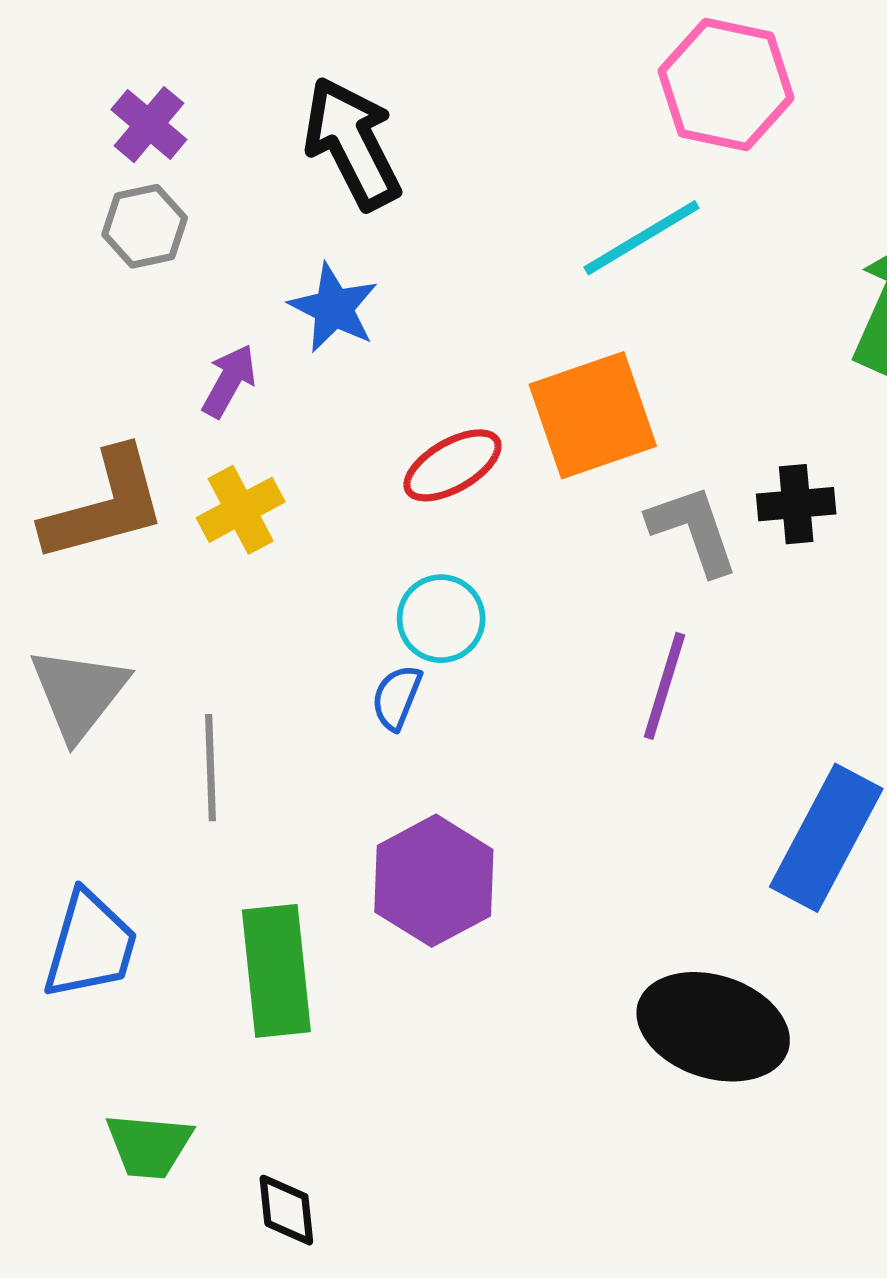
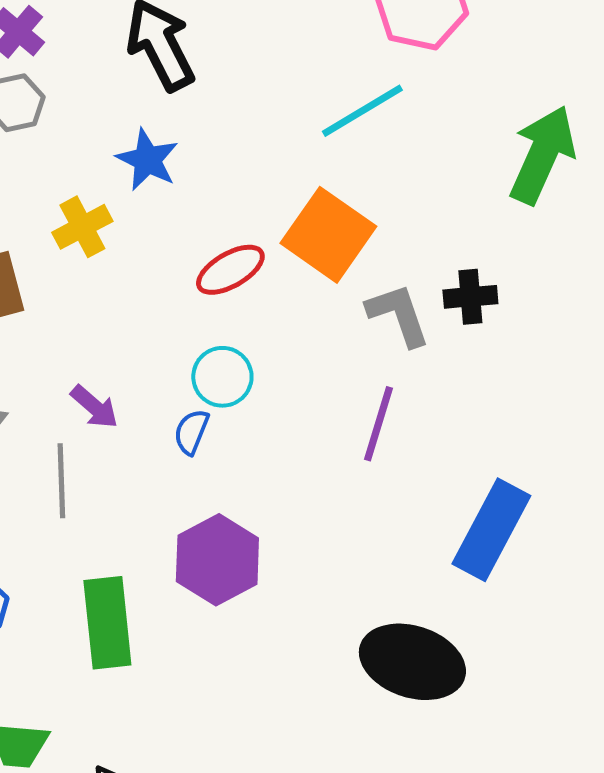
purple arrow: (229, 381) -> (94, 407), moved, turned 102
orange square: (593, 415) -> (328, 235), turned -36
yellow cross: (241, 510) -> (82, 227), moved

